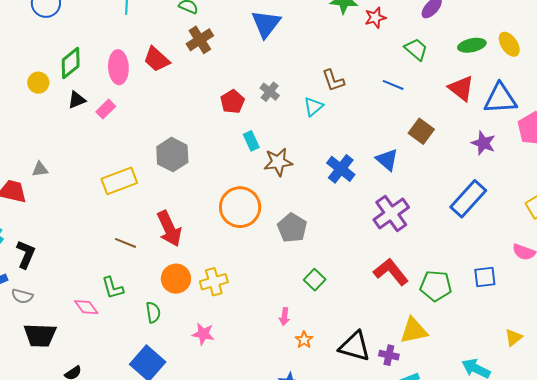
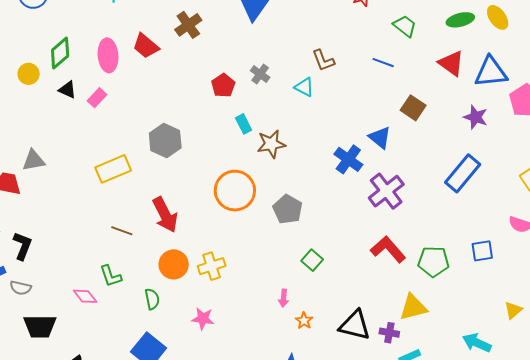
black triangle: (77, 100) -> (68, 90), turned 48
cyan triangle: (313, 106) -> (304, 87), turned -50
gray triangle: (40, 169) -> (33, 160), size x1.4
blue cross: (341, 169) -> (348, 159), moved

